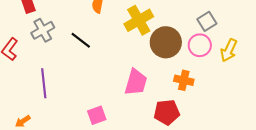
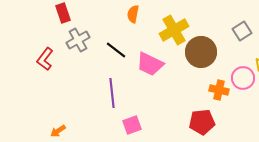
pink circle: (200, 45) -> (243, 78), moved
pink trapezoid: (136, 82) -> (150, 64), moved, turned 100
purple line: (44, 83) -> (112, 93), moved

